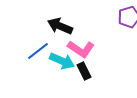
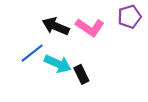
pink L-shape: (81, 49) -> (90, 27), moved

